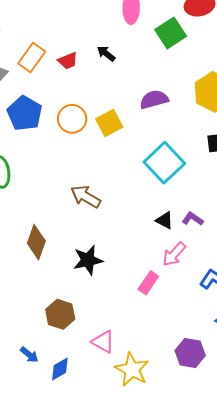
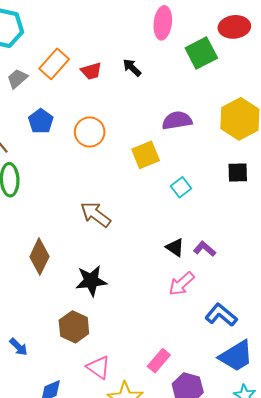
blue pentagon: (25, 113) -> (41, 121), size x0.7
yellow square: (109, 123) -> (146, 155), moved
cyan square: (164, 163) -> (181, 187), size x0.5
pink rectangle: (148, 283) -> (159, 361), moved
brown hexagon: (60, 314) -> (74, 327), moved
blue arrow: (29, 355) -> (19, 347), moved

